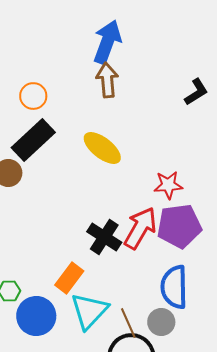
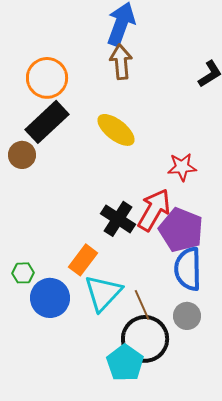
orange circle: (33, 96) -> (47, 78), size x1.5
purple pentagon: (179, 226) -> (181, 230), moved, turned 30
gray circle: (161, 322) -> (187, 316), moved

